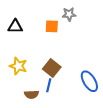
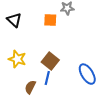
black triangle: (15, 26) -> (14, 20), turned 42
brown semicircle: (31, 94) -> (30, 87), turned 120

